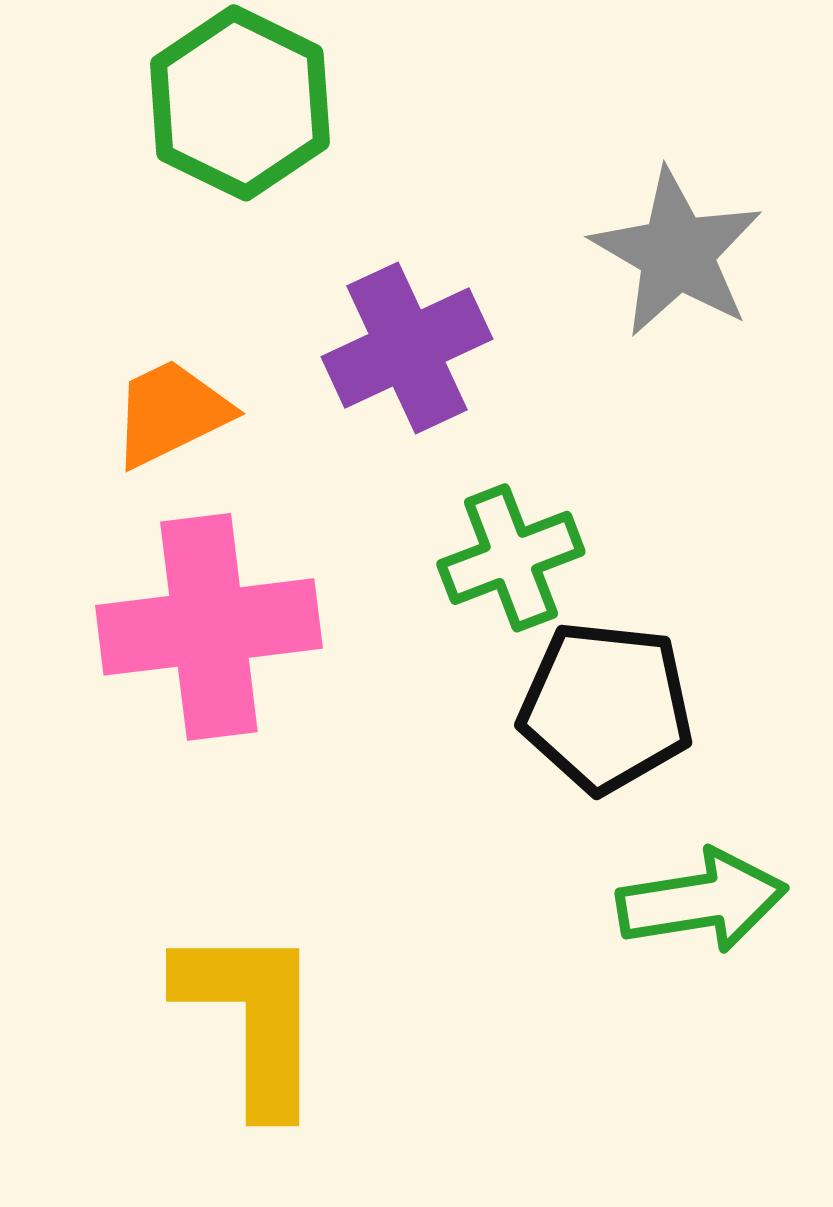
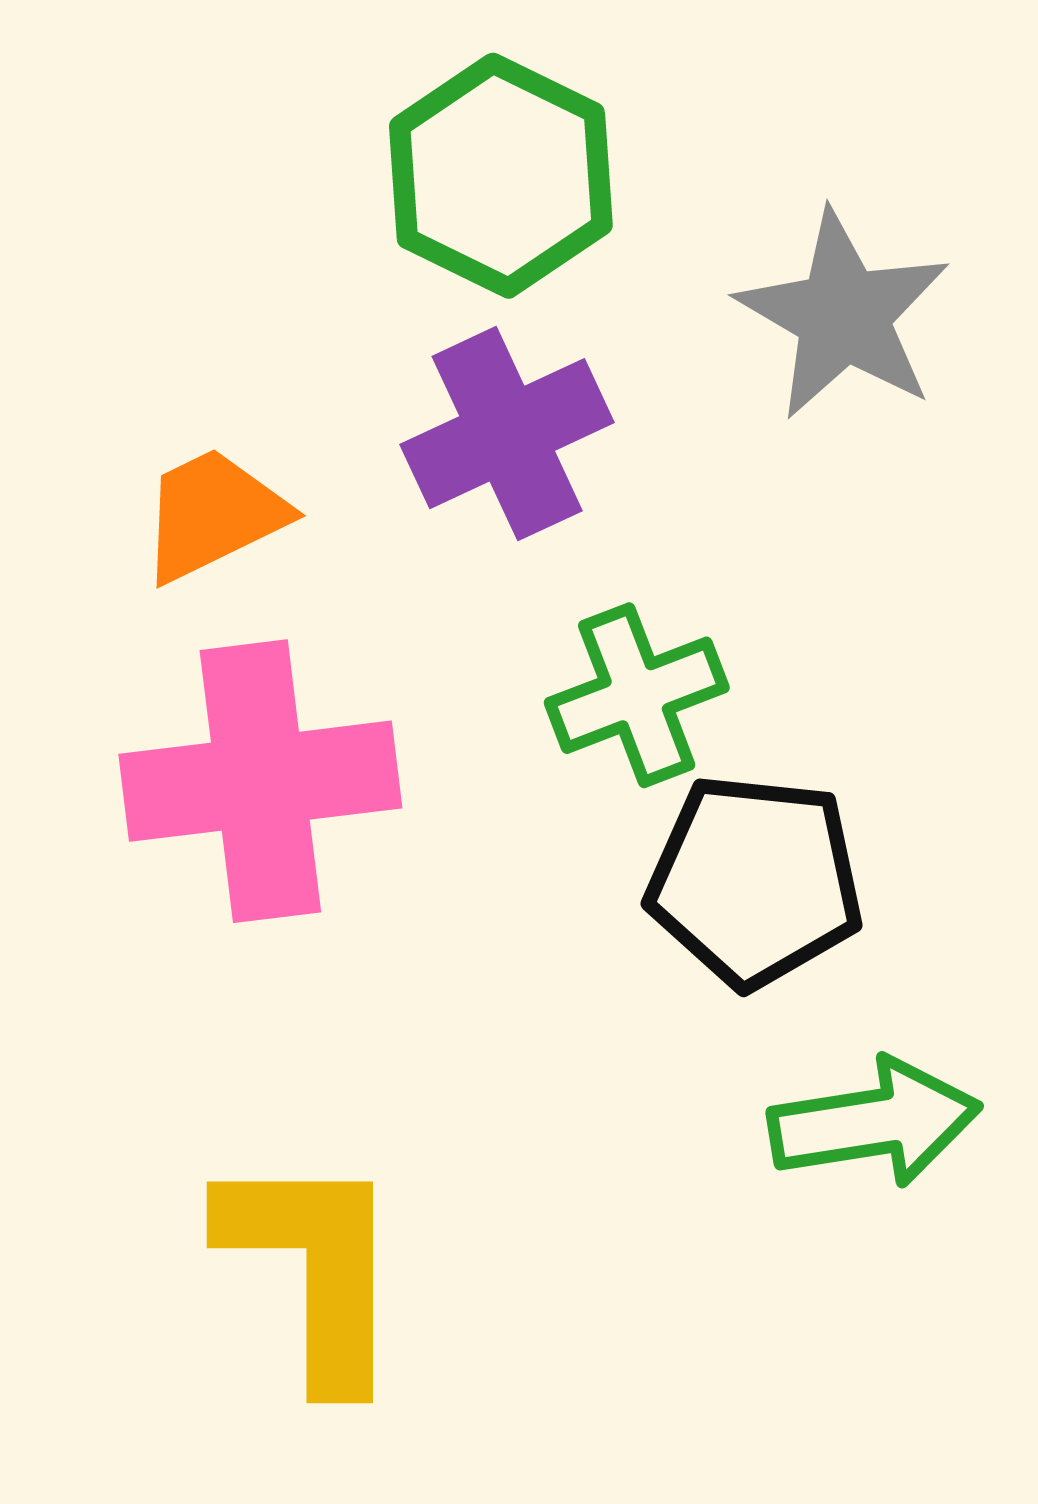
green hexagon: (240, 103) -> (501, 176), moved

